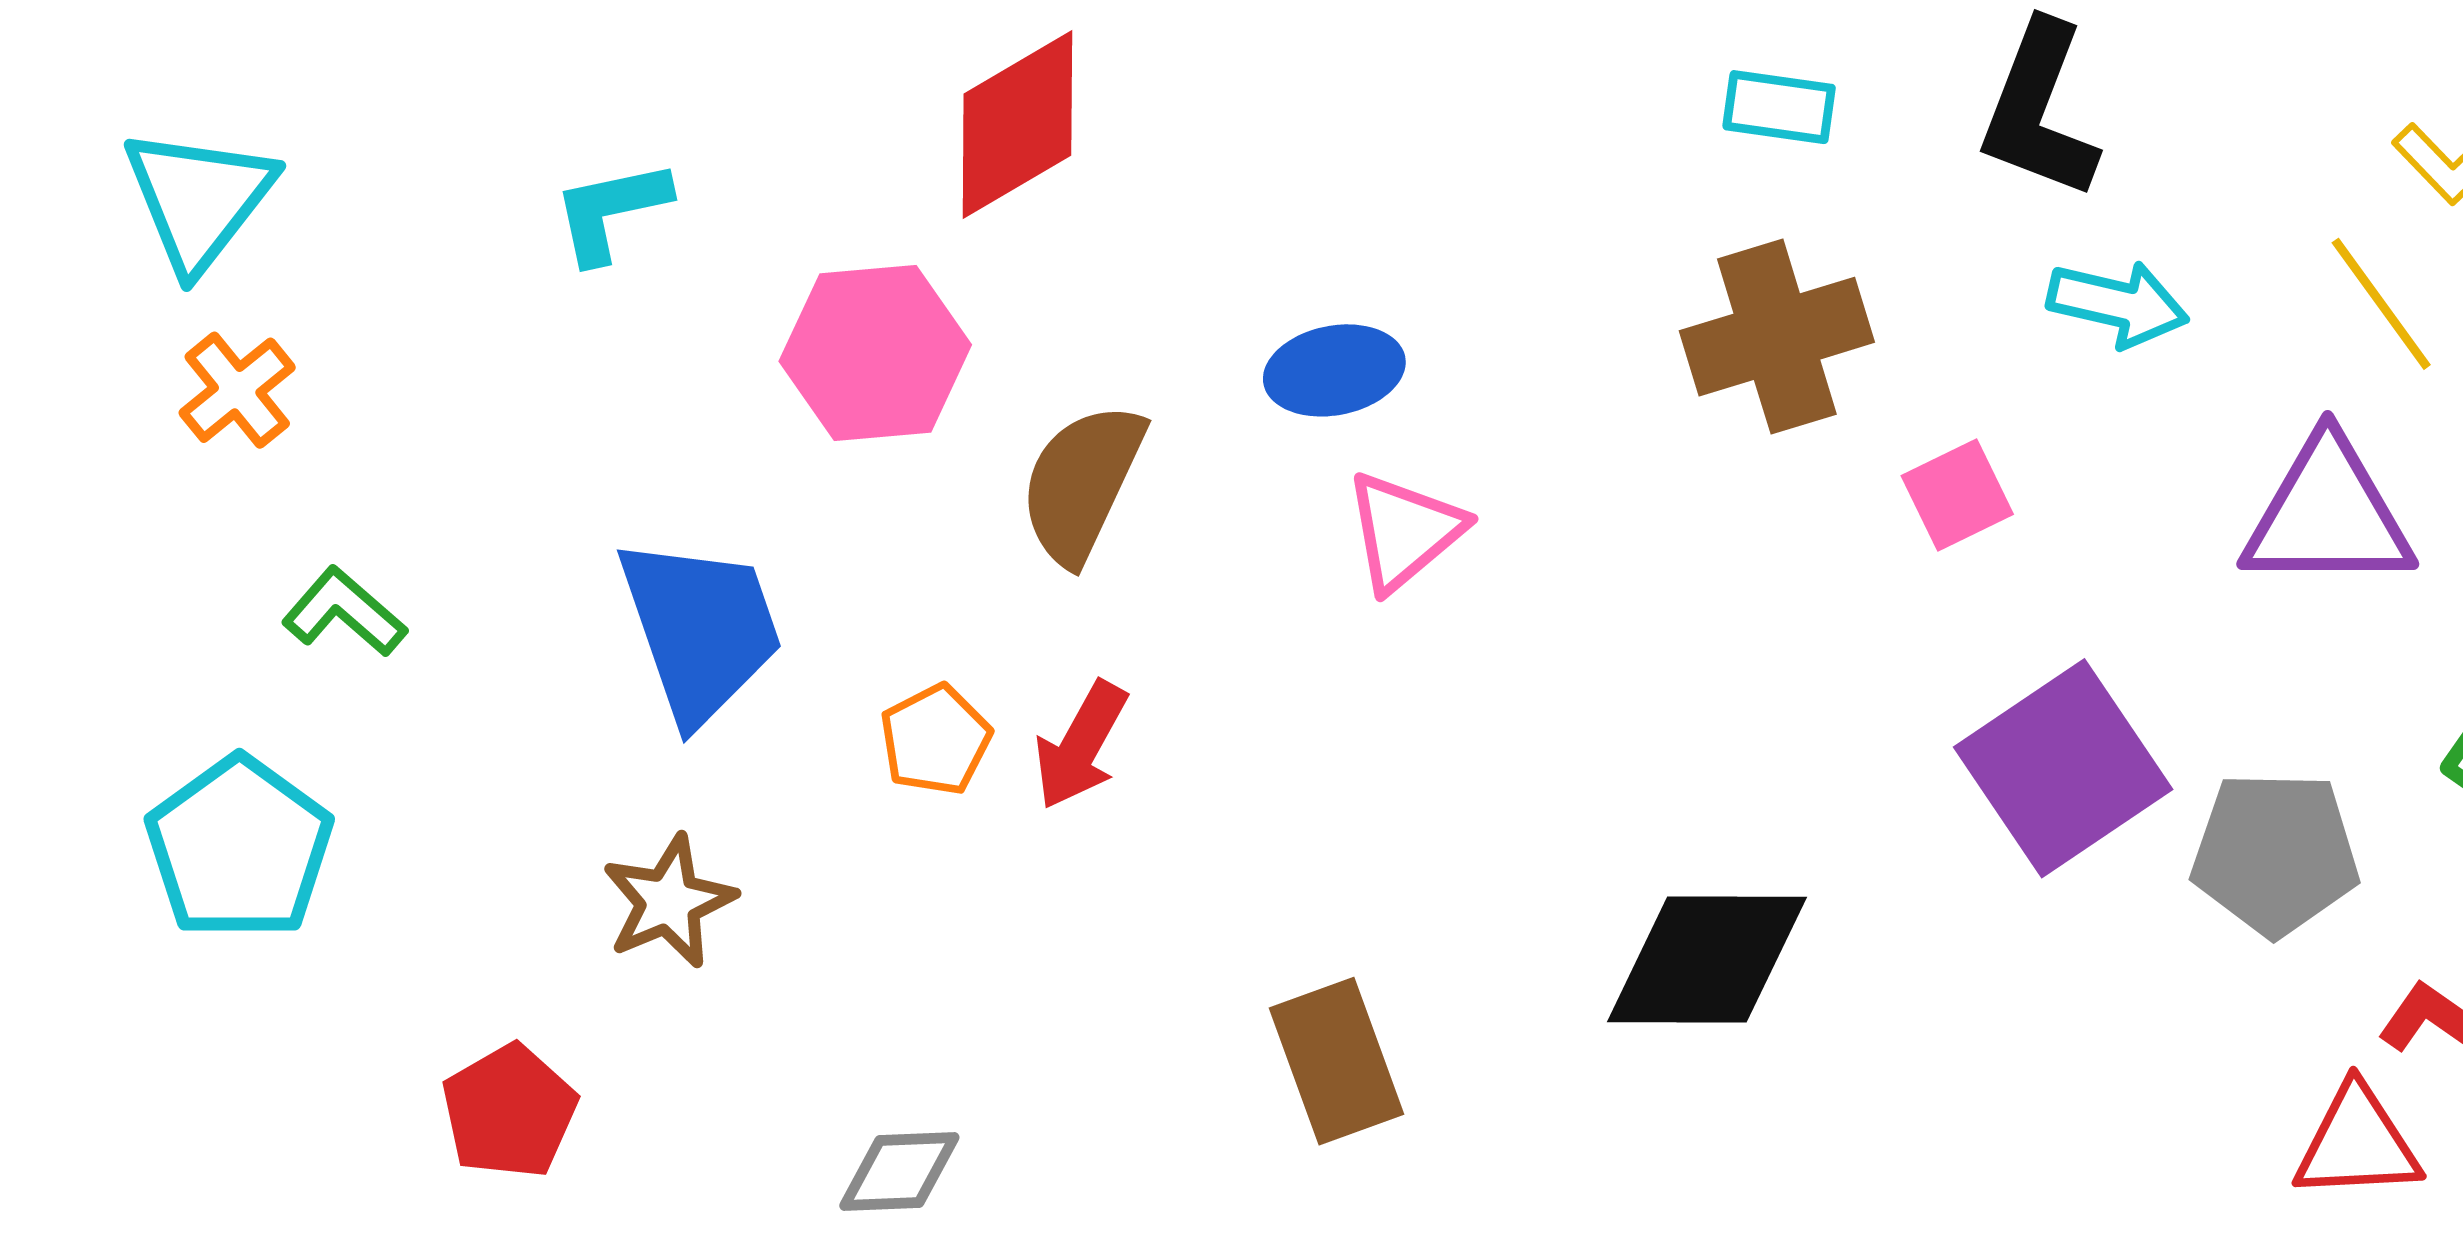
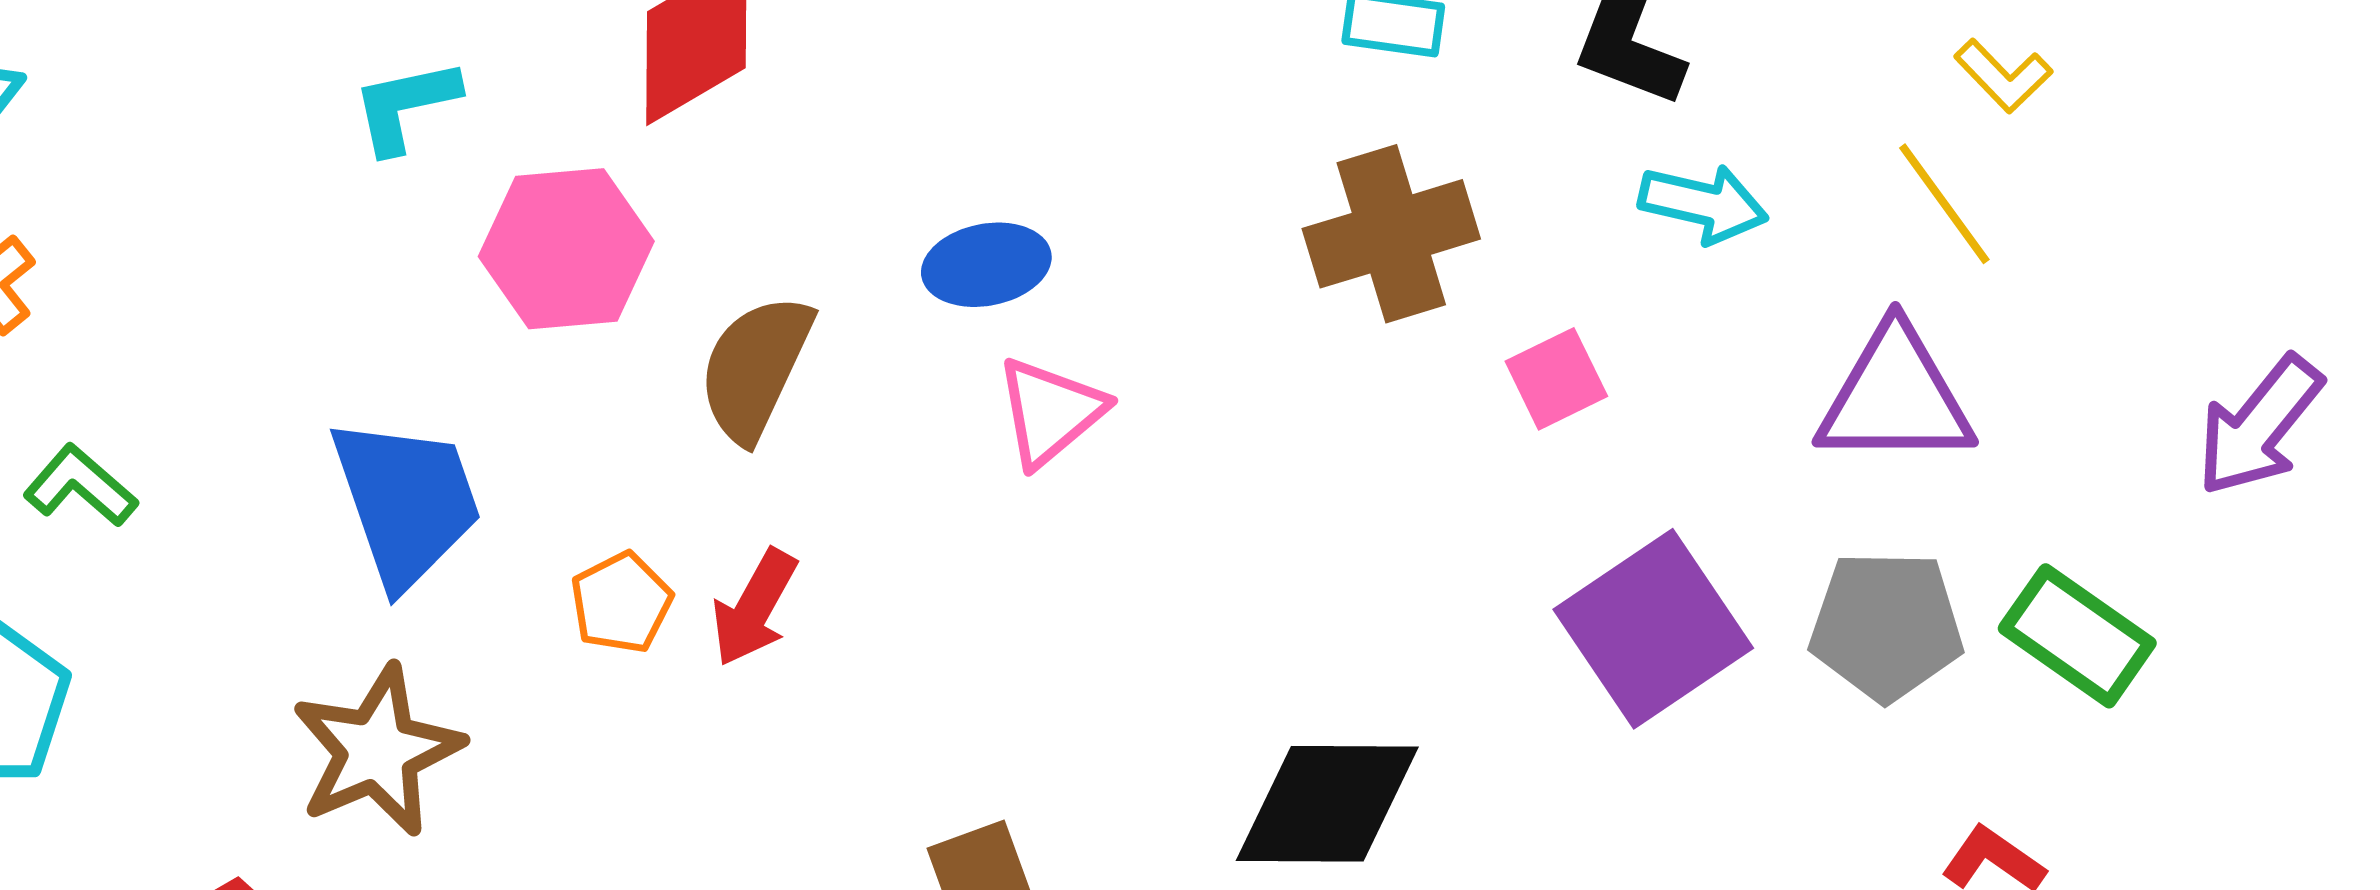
cyan L-shape: (611, 211) -> (405, 106), moved
gray pentagon: (2275, 853) -> (1886, 626), moved
brown star: (669, 902) -> (377, 751), size x1.4

